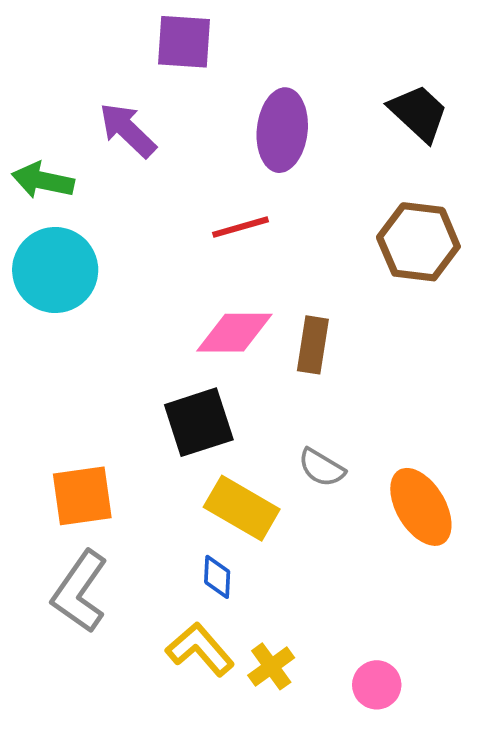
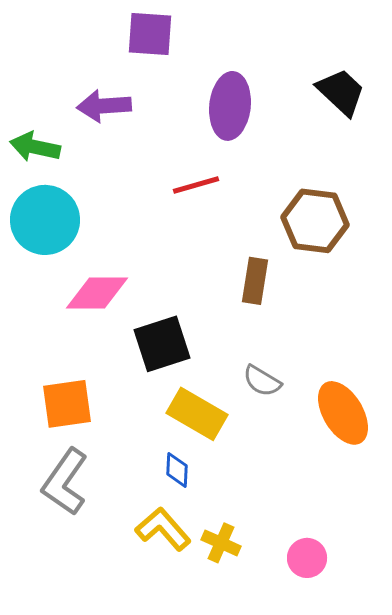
purple arrow: (128, 130) -> (104, 106), turned -48
brown hexagon: (418, 242) -> (315, 221), moved
pink diamond: (234, 333) -> (97, 293), moved
yellow cross: (271, 666) -> (221, 543), turned -30

